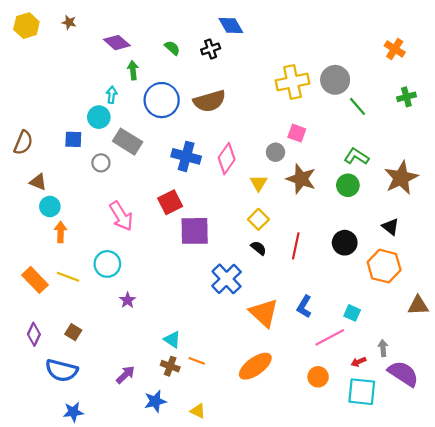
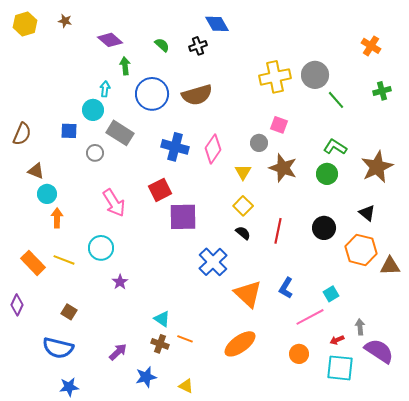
brown triangle: (418, 305) -> (390, 266), moved
cyan square: (352, 313) -> (331, 294), turned 35
purple diamond: (34, 334) -> (17, 305), moved

